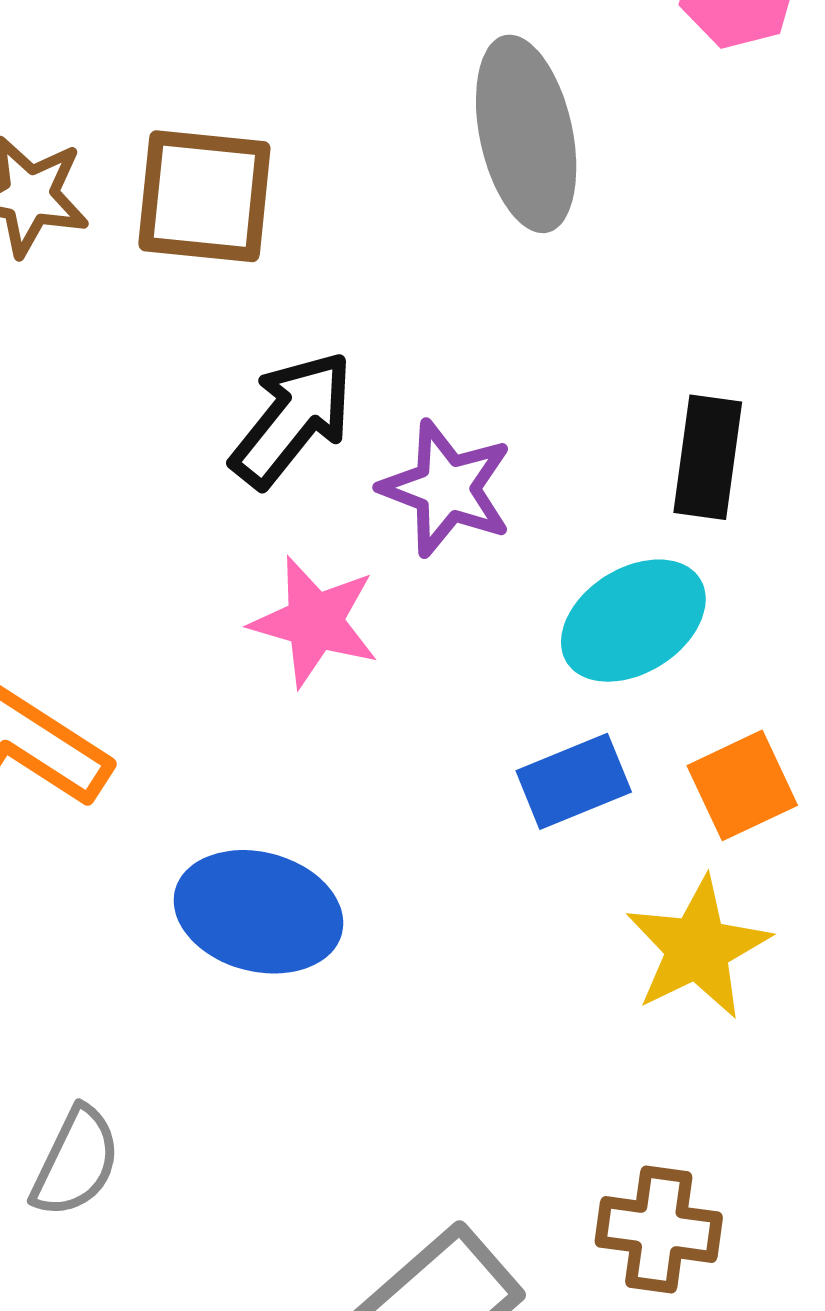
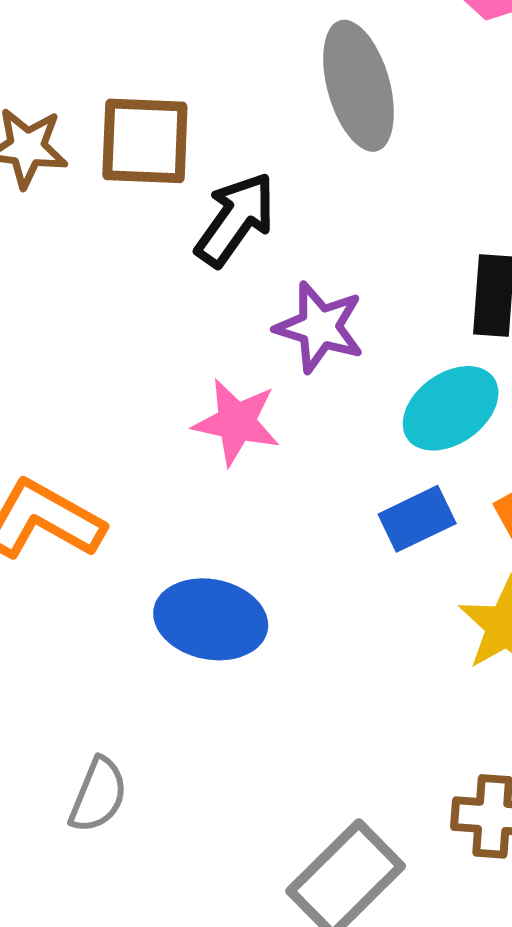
black arrow: (292, 419) -> (235, 219), moved

